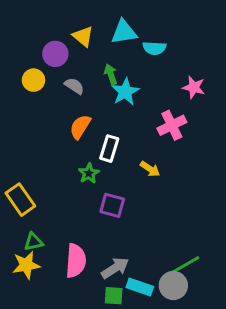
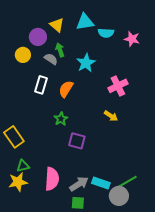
green arrow: (111, 74) -> (60, 50), moved
pink star: (194, 87) -> (132, 39), moved
orange semicircle: (80, 127) -> (66, 89), moved
white rectangle: (109, 149) -> (41, 85), moved
yellow arrow: (150, 169) -> (111, 116), moved
cyan rectangle: (140, 287) -> (101, 183), moved

